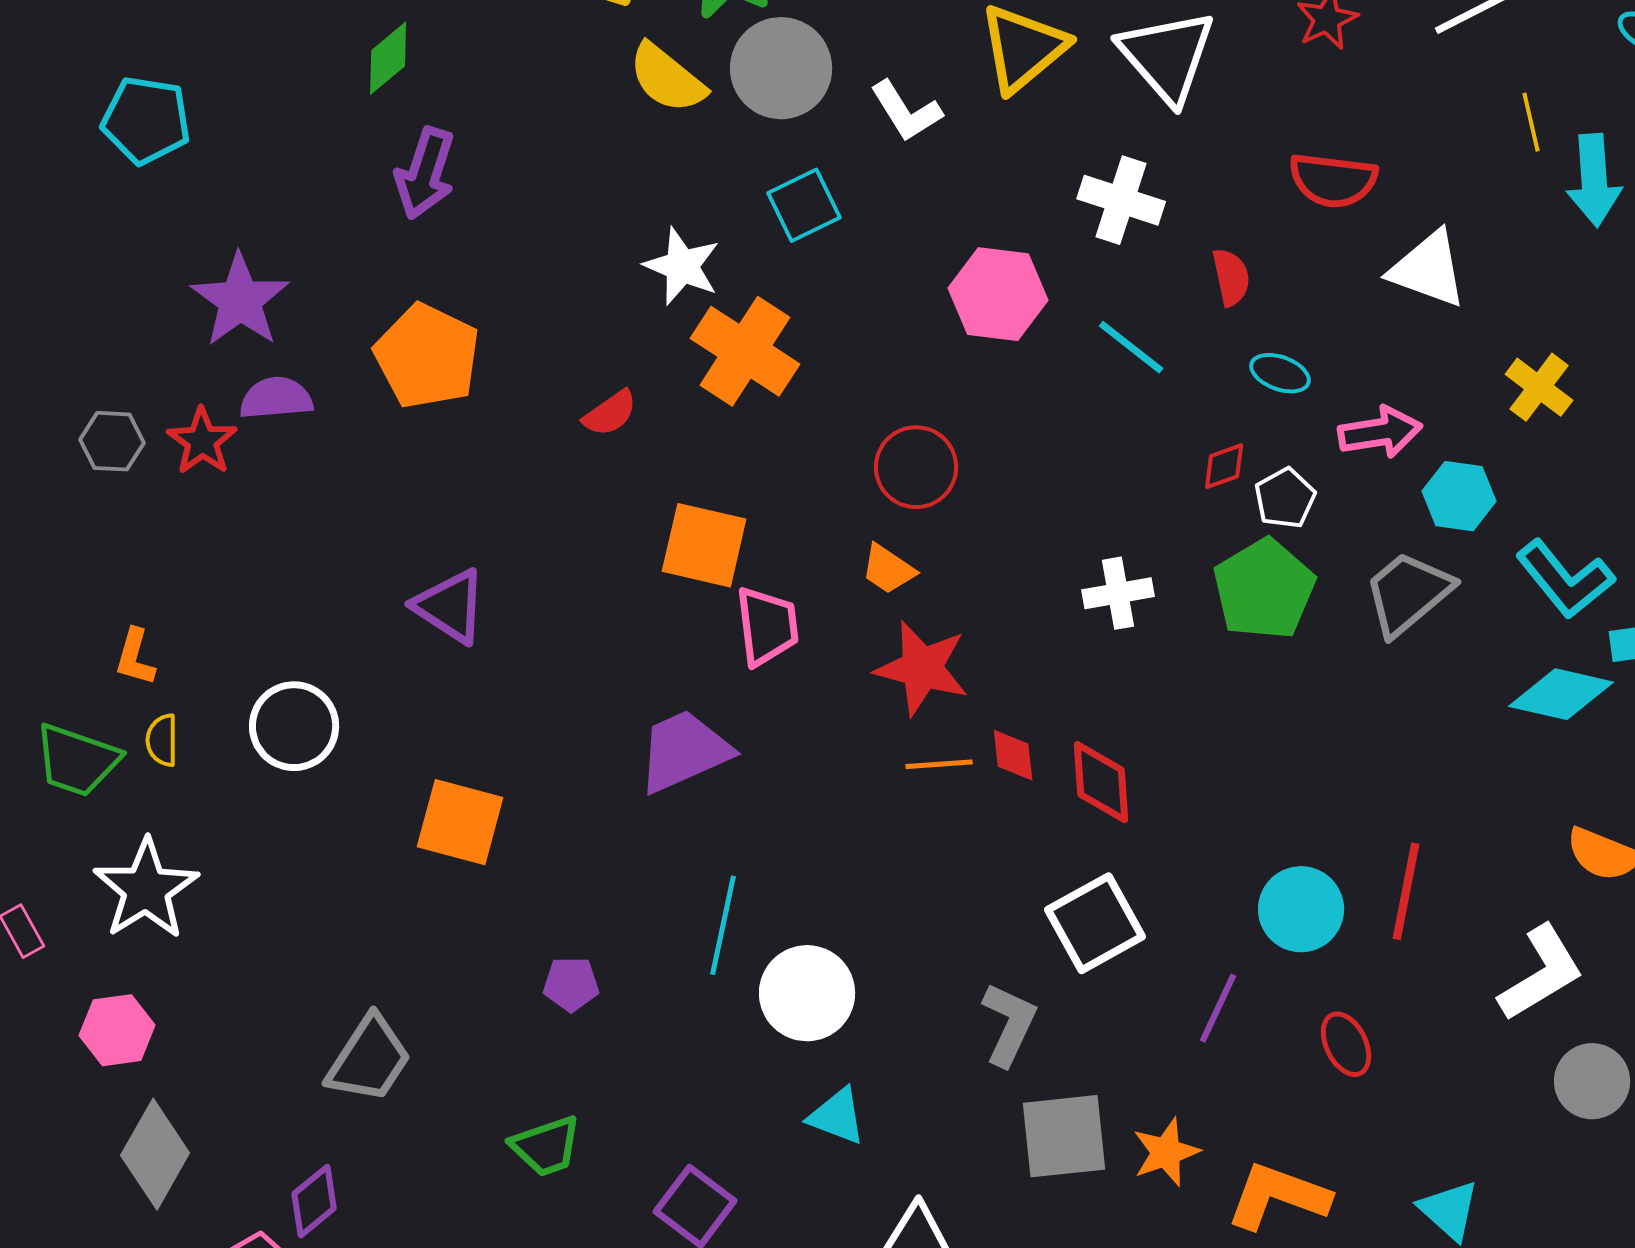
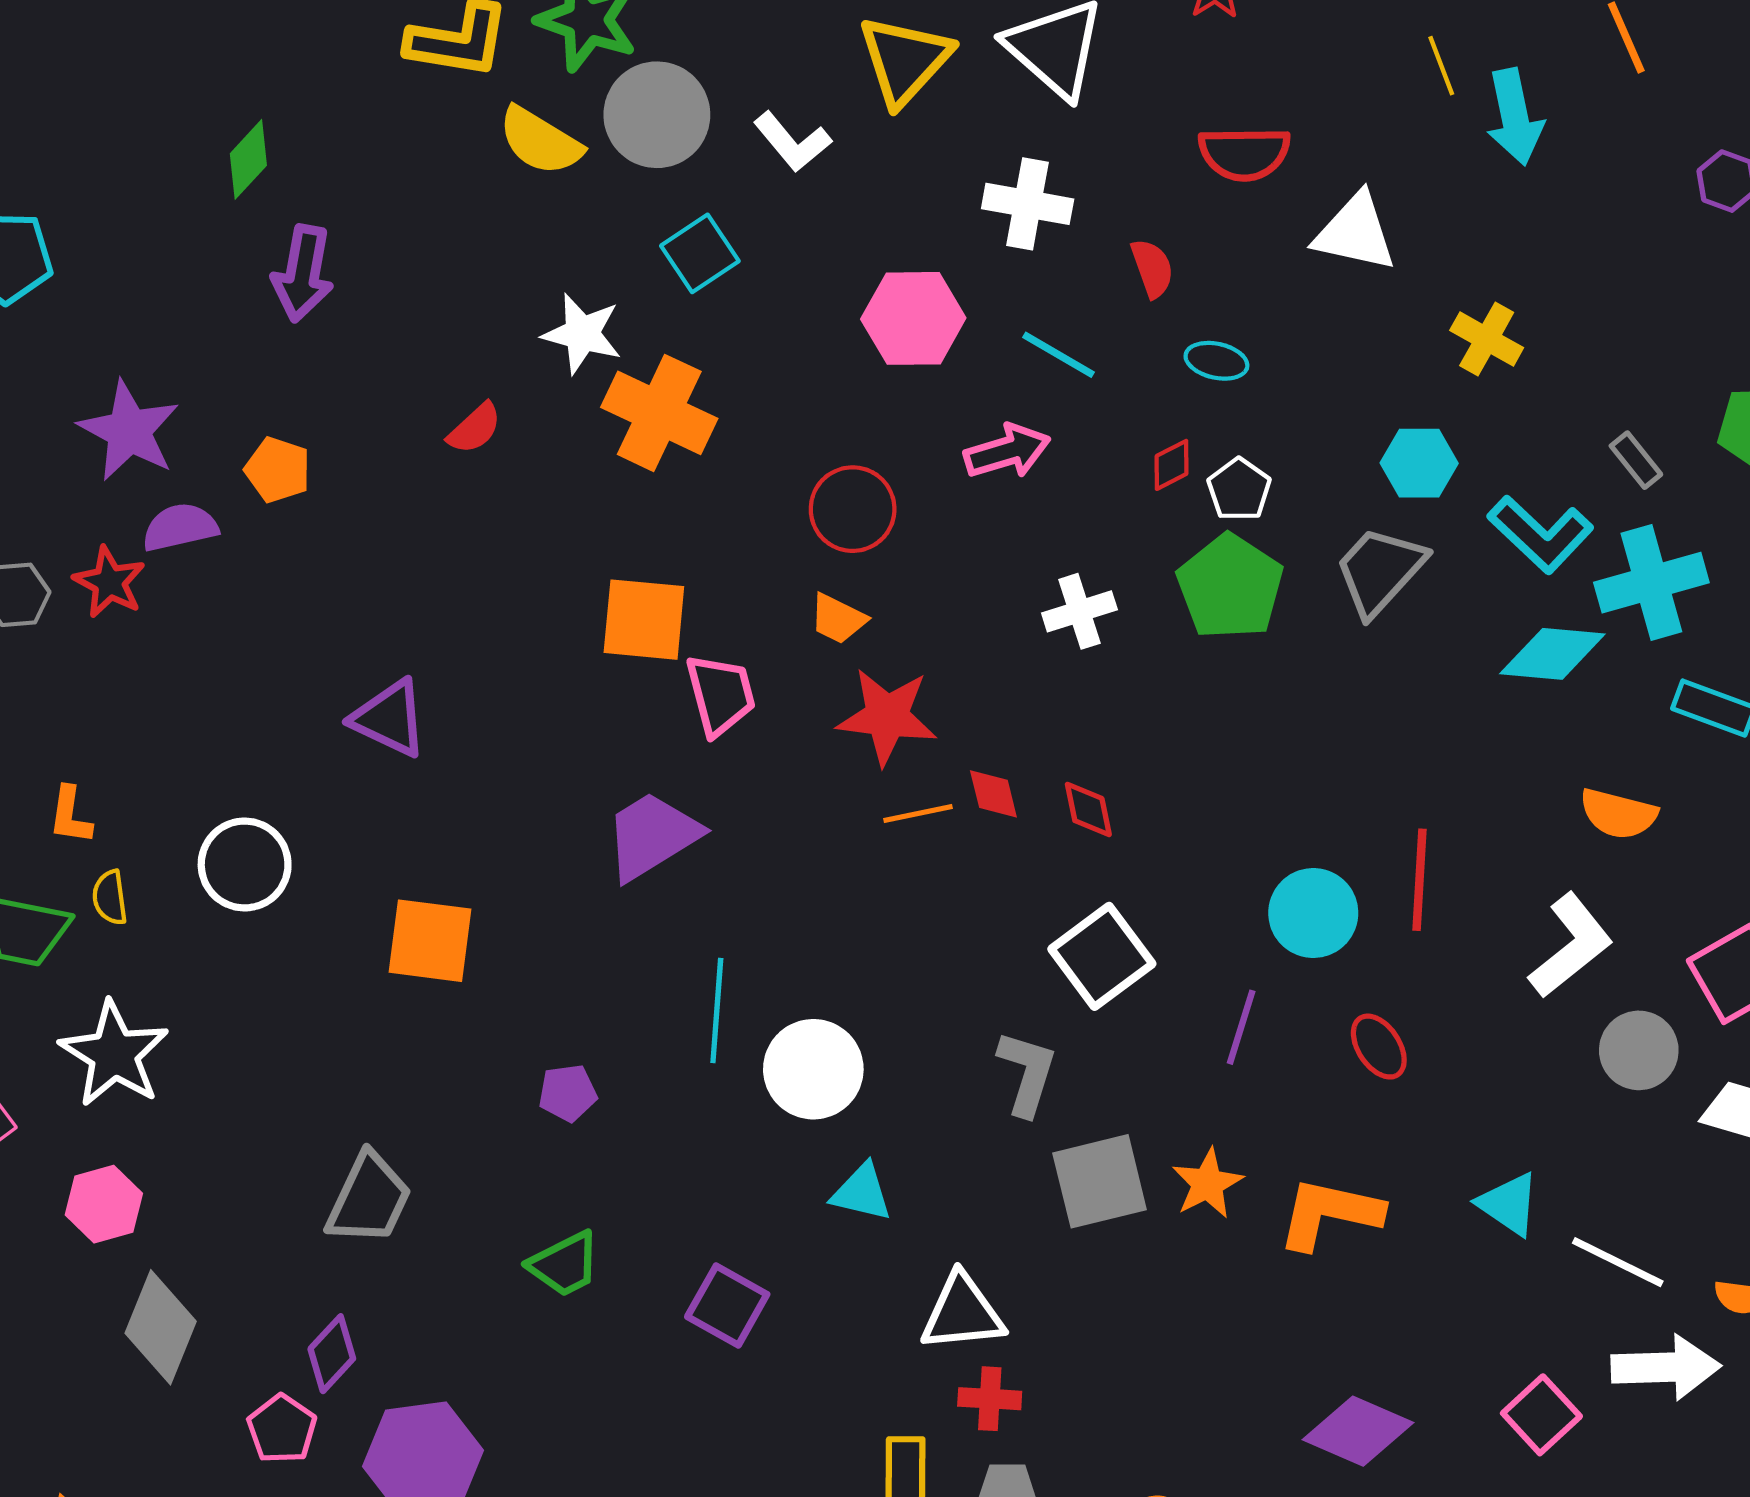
orange pentagon: (427, 356) -> (278, 470), moved, size x0.6
red semicircle: (610, 413) -> (475, 428), moved
pink arrow: (1380, 432) -> (1007, 451), moved
red diamond: (1101, 782) -> (1088, 809), size x0.7

